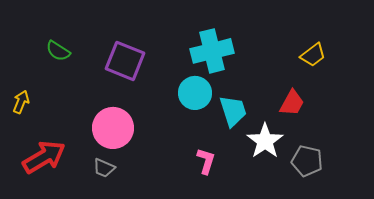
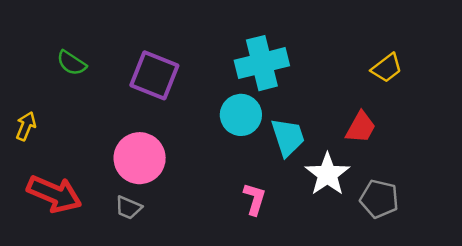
red arrow: (44, 157) -> (54, 194), turned 54

